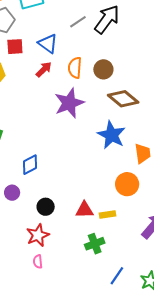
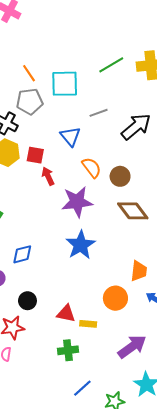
gray line: (78, 22) -> (99, 113), moved
red square: (15, 47) -> (35, 155), moved
orange semicircle: (75, 68) -> (92, 168), turned 125
red arrow: (44, 69) -> (48, 176), moved, turned -84
blue star: (111, 135) -> (81, 245), moved

